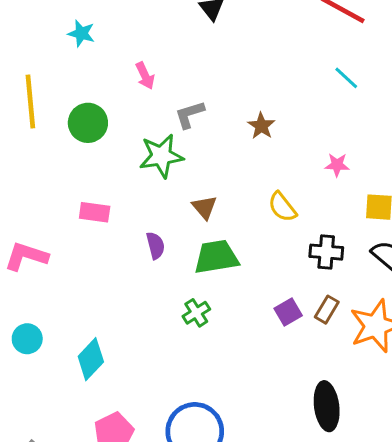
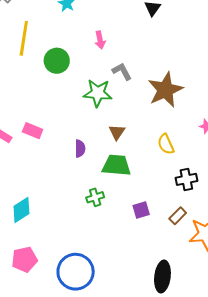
gray L-shape: (190, 114) -> (122, 71), turned 65
brown star: (261, 126) -> (165, 90), size x2.0
pink rectangle: (95, 212) -> (33, 131), moved
black cross: (326, 252) -> (186, 179), turned -30
purple square: (288, 312) -> (141, 210), moved

